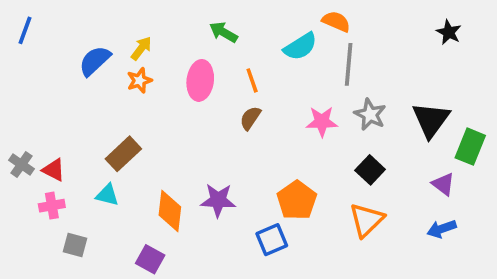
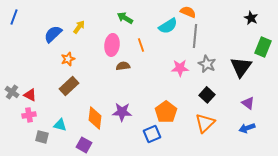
orange star: (139, 80) -> (68, 59), moved
brown semicircle: (250, 118) -> (123, 66), moved, turned 48
green rectangle: (470, 147) -> (263, 47), moved
cyan triangle: (107, 195) -> (60, 125), moved

